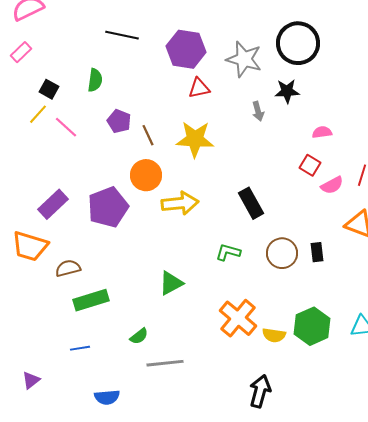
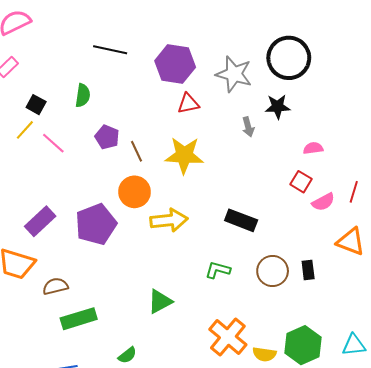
black rectangle: (251, 203) -> (241, 220), turned -40

